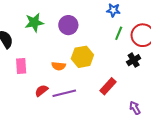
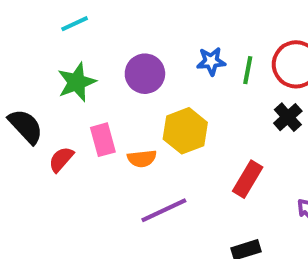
blue star: (113, 10) -> (211, 61), moved
pink rectangle: (21, 66) -> (103, 140), moved
red semicircle: (41, 91) -> (61, 159), moved

